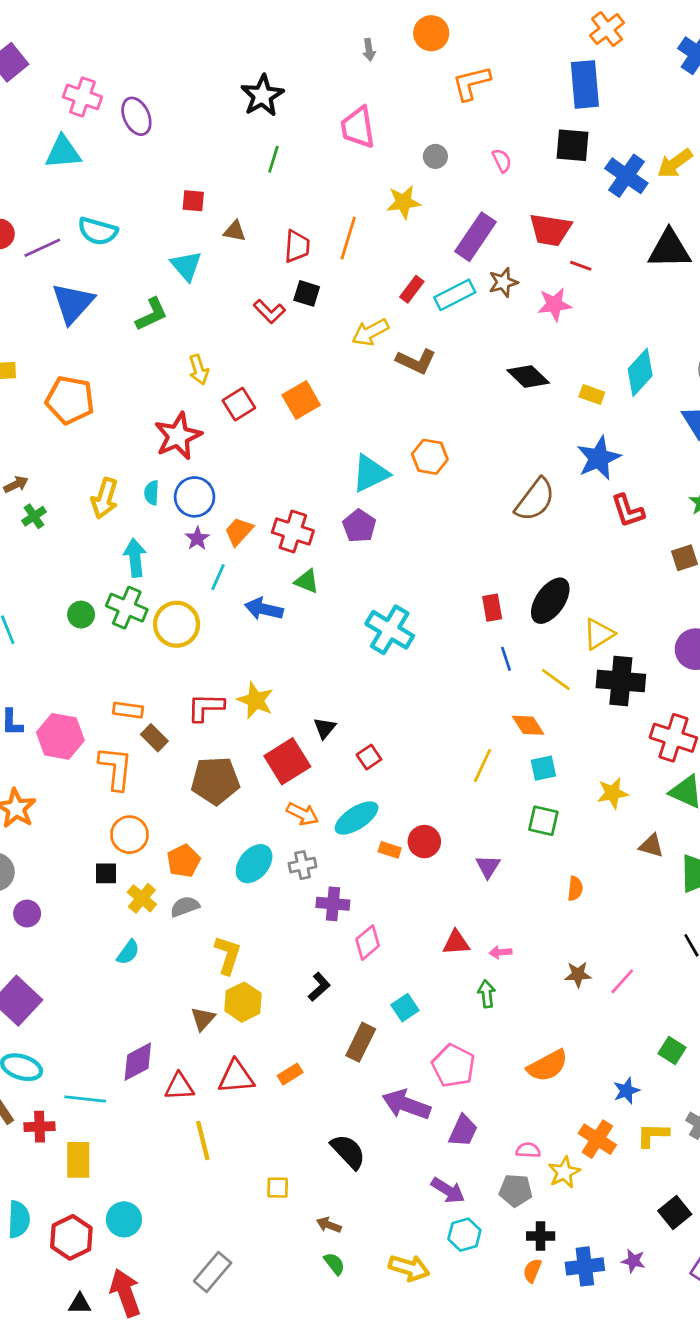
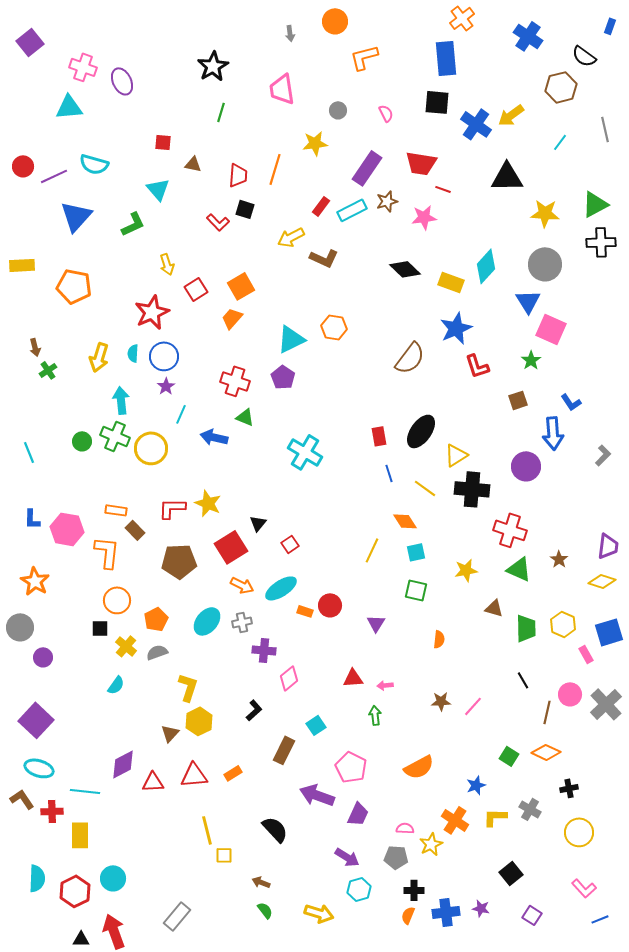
yellow rectangle: (592, 394) -> (451, 282), size x1.4
brown arrow: (16, 484) -> (35, 347), turned 102
orange trapezoid: (239, 531) -> (232, 318), moved
yellow line: (203, 1140) -> (207, 830), moved

